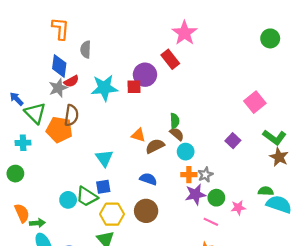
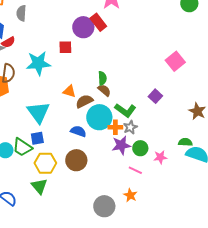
purple circle: (145, 75) -> (83, 27), moved
cyan star: (104, 88) -> (38, 63), moved
green L-shape: (275, 137) -> (125, 110), moved
cyan circle: (186, 152) -> (99, 117), moved, size x1.6
cyan triangle: (104, 158) -> (38, 112), size x1.4

